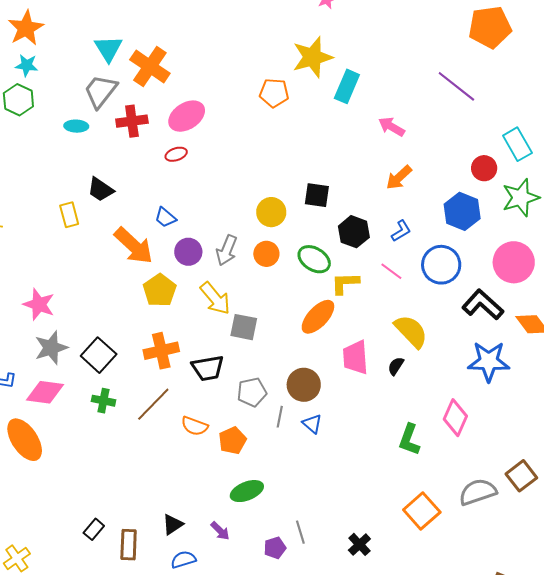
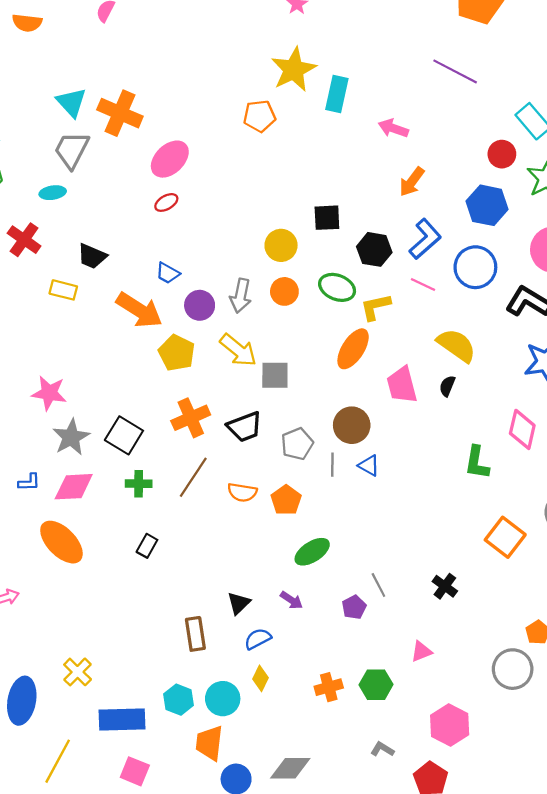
red cross: (132, 121) -> (24, 240), moved, turned -36
yellow rectangle: (69, 215) -> (63, 290), turned -50
blue L-shape: (401, 231) -> (425, 239), size x1.6
black rectangle: (94, 529) -> (147, 546), moved

